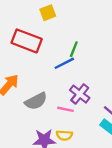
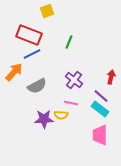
blue line: (64, 63) -> (32, 54), moved
pink line: (66, 109) -> (71, 103), moved

